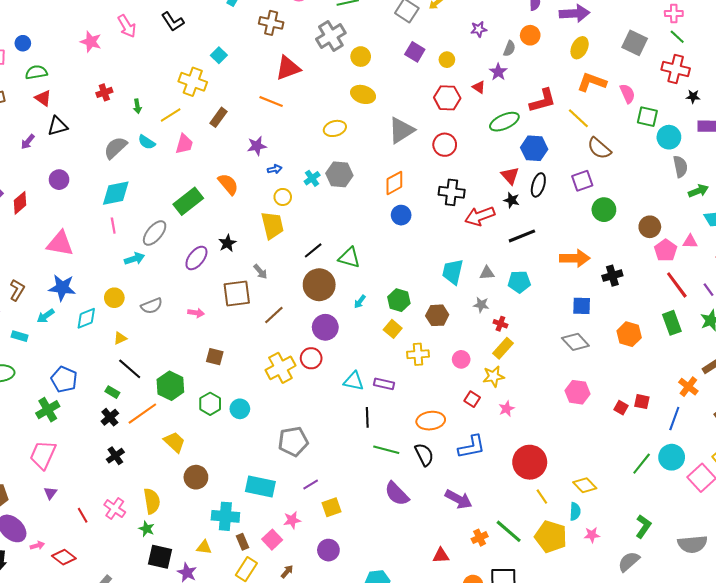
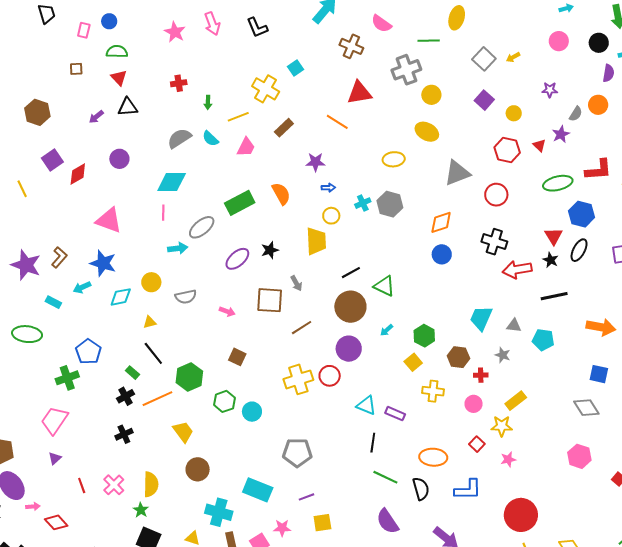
red cross: (500, 324) -> (481, 375), moved, turned -32

